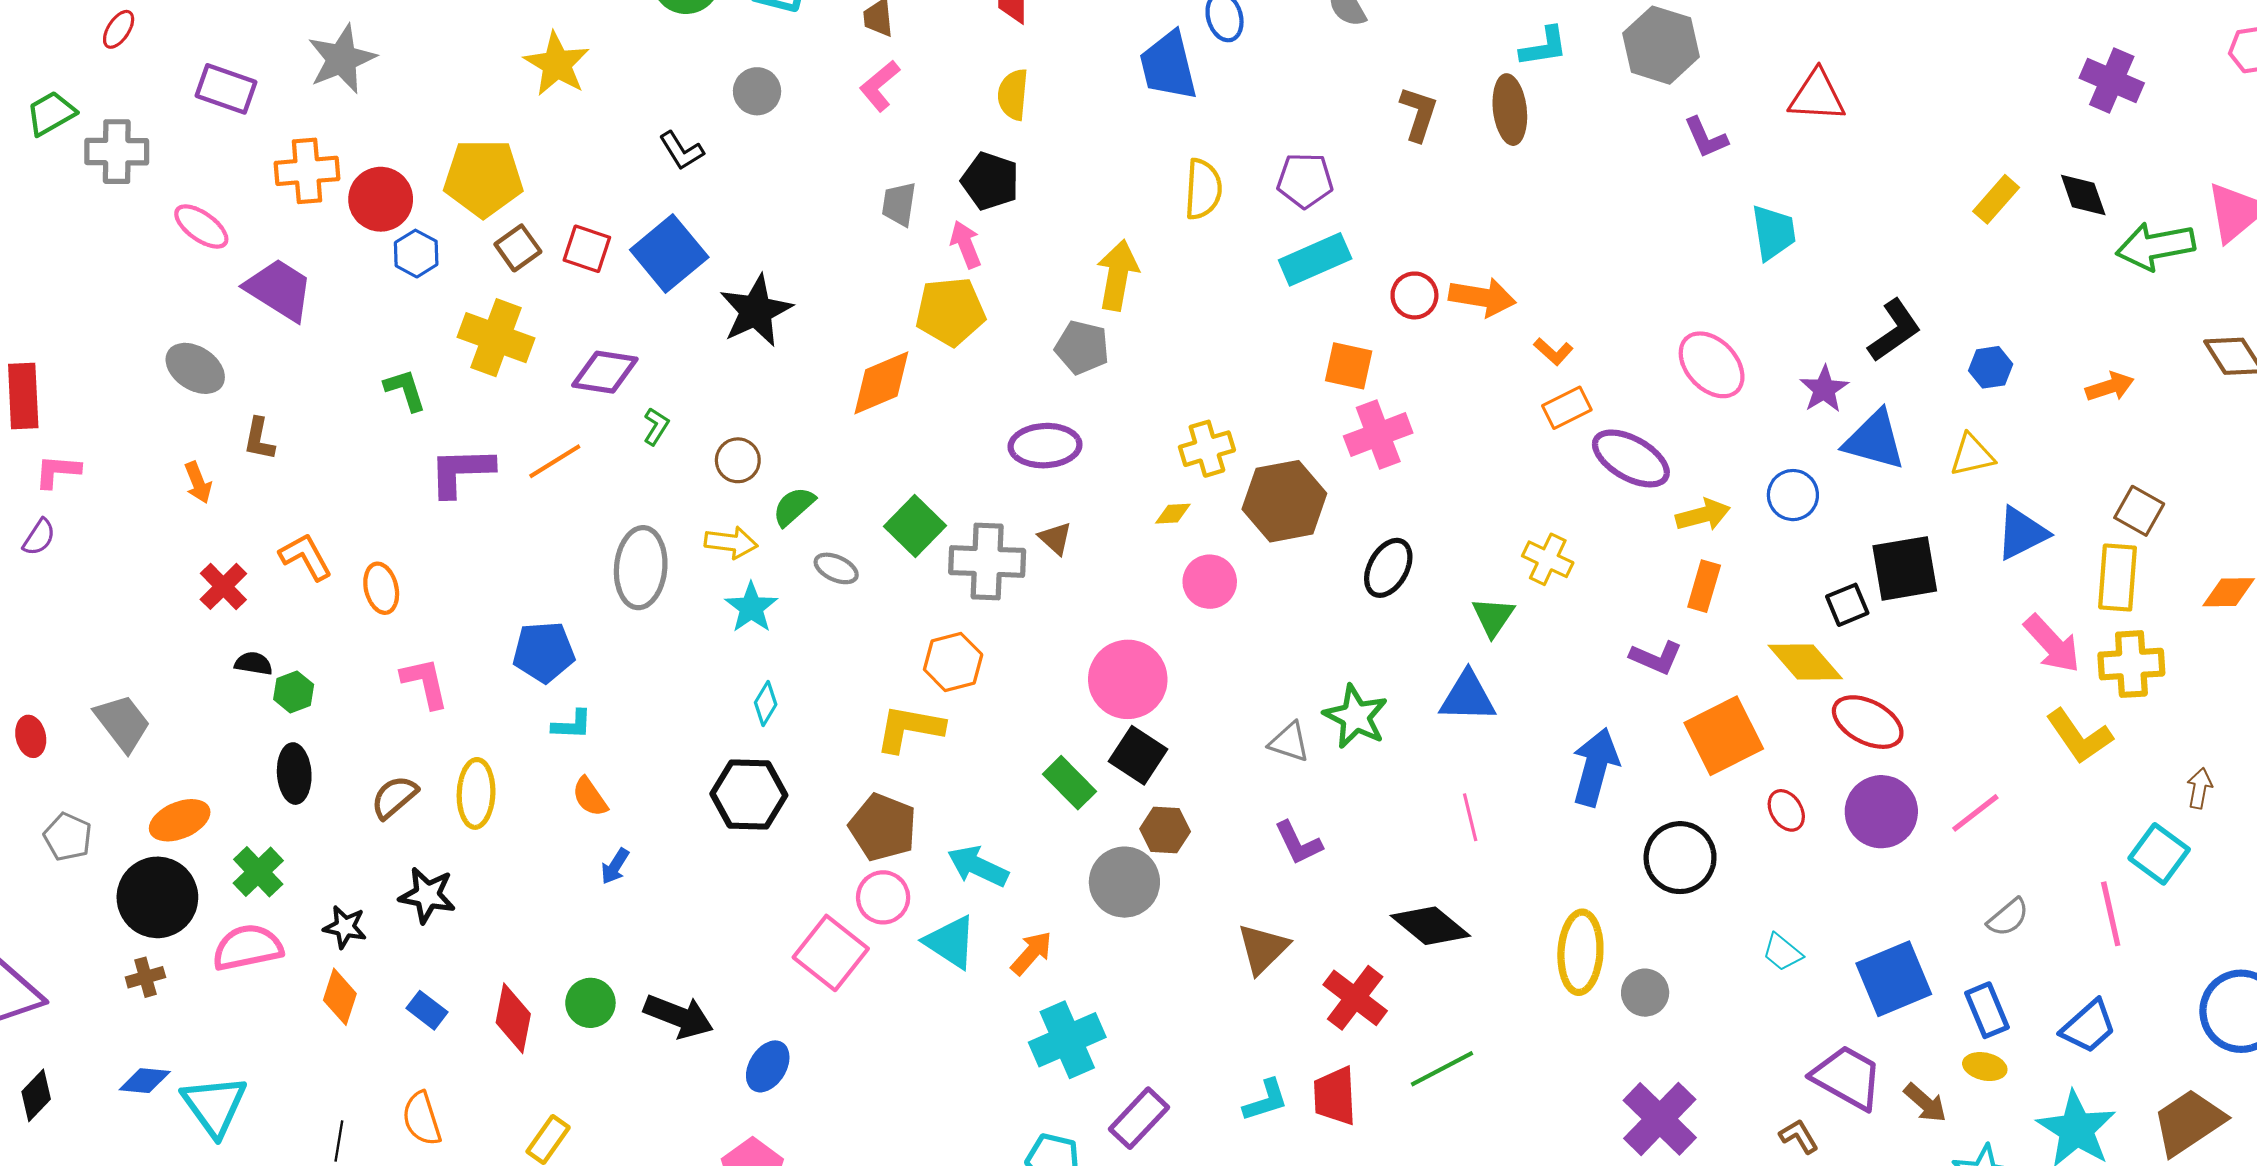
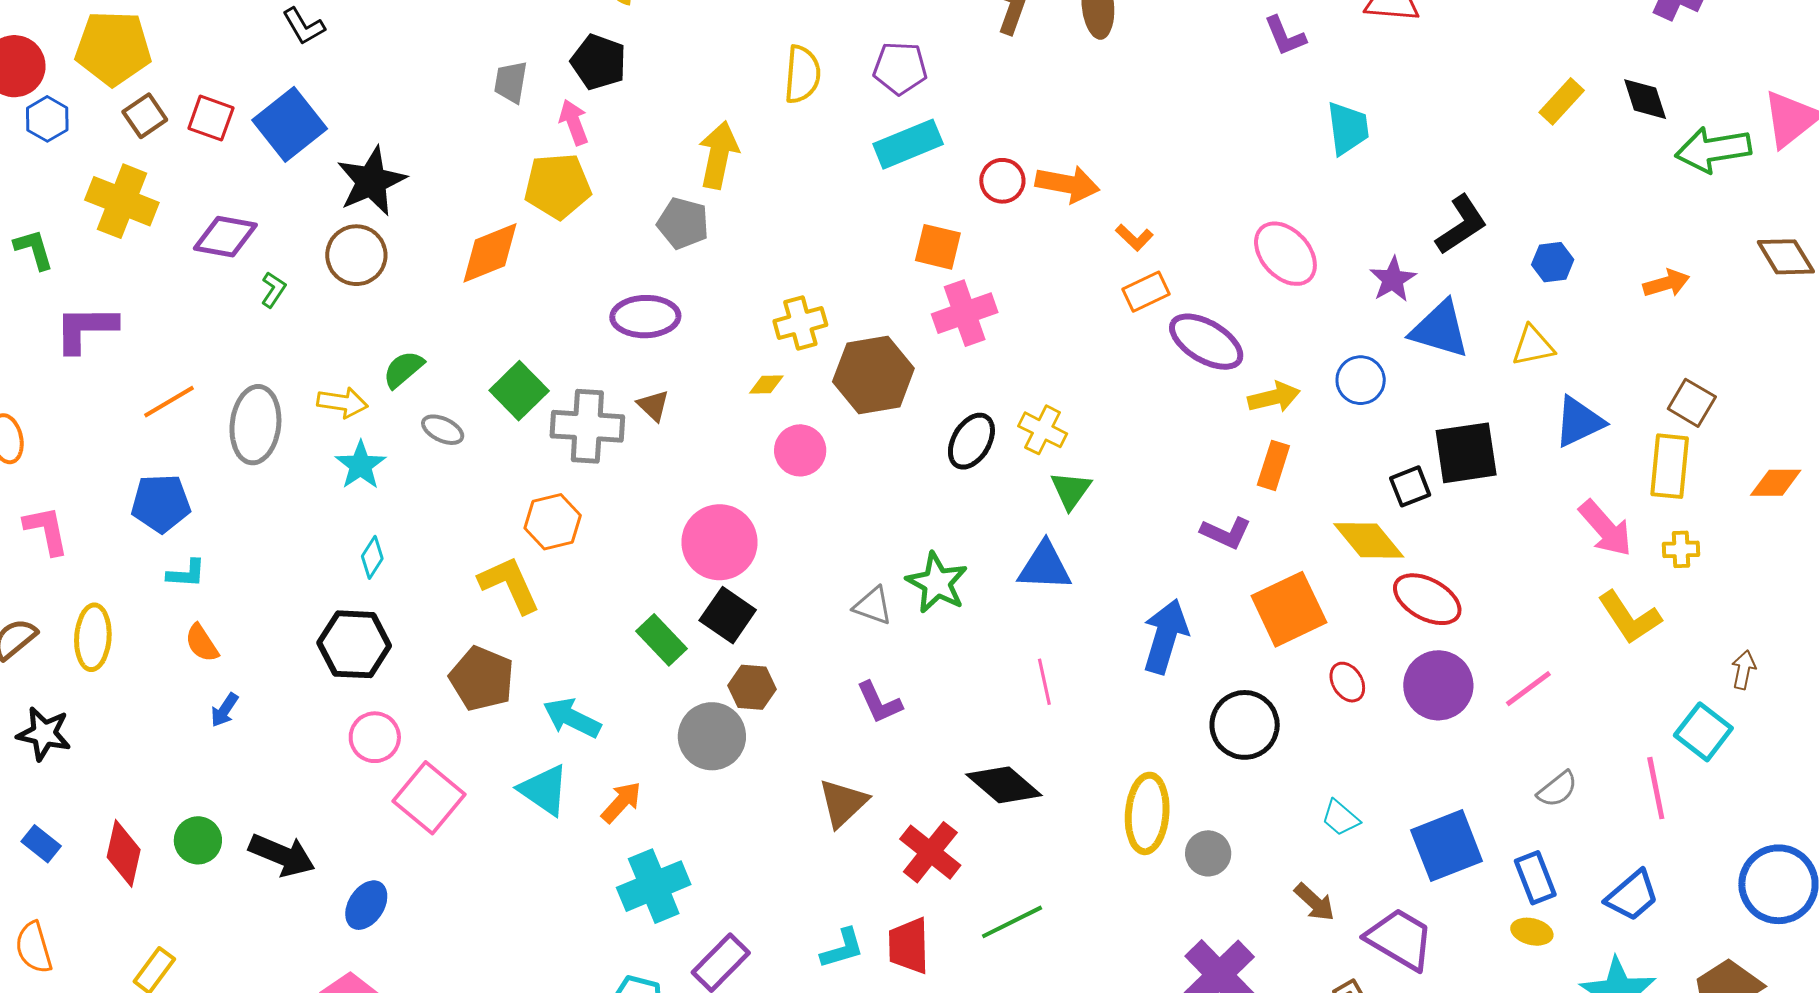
brown circle: (738, 460) -> (356, 255), moved, size x1.4
orange line: (555, 461) -> (169, 402), moved
yellow cross: (1548, 559) -> (1043, 430), moved
yellow cross: (2131, 664) -> (1681, 549), size x0.6
yellow L-shape: (910, 728) -> (509, 585), turned 54
pink circle: (883, 897) -> (375, 737), moved
brown arrow: (1925, 1103) -> (1315, 902), moved

